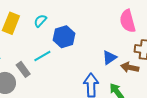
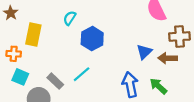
cyan semicircle: (40, 21) -> (70, 18), moved
cyan line: (42, 56) -> (82, 74), moved

